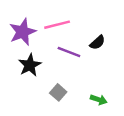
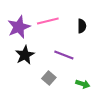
black semicircle: (97, 43) -> (82, 26), moved, turned -48
purple line: (69, 52) -> (64, 55), moved

